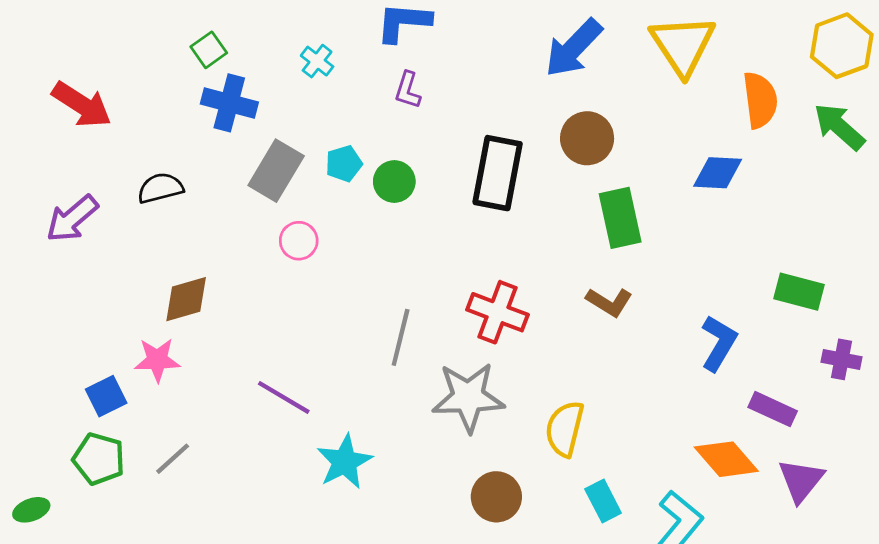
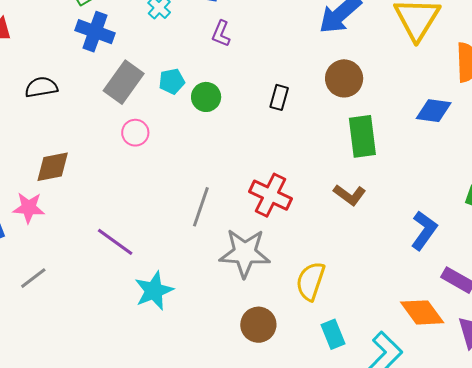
black rectangle: (498, 173) -> (279, 97), size x0.5

